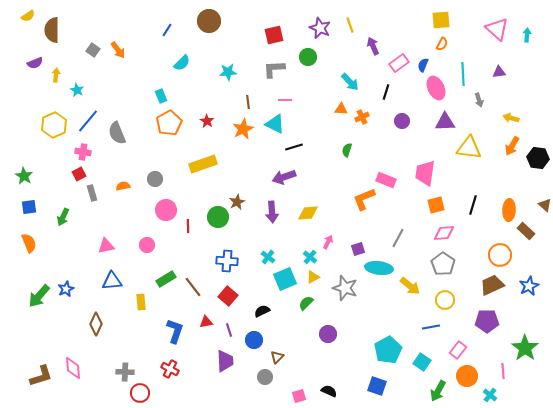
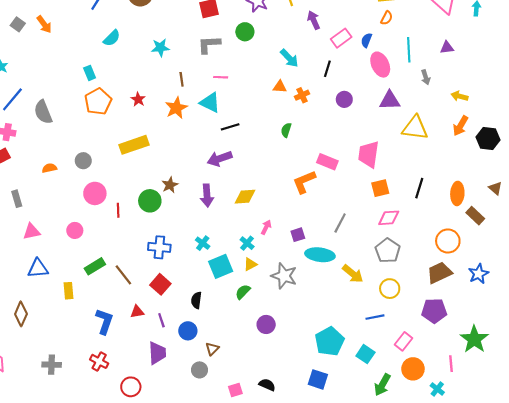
gray rectangle: (92, 193) -> (17, 199), moved
black semicircle: (262, 311) -> (196, 300), turned -56
red circle: (140, 393) -> (131, 387), moved

